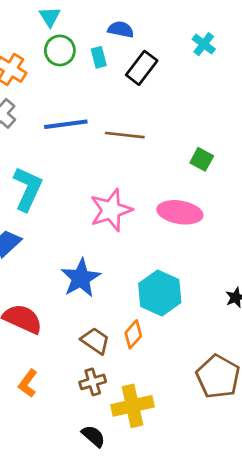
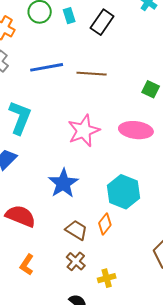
brown cross: (93, 382) -> (76, 261), turned -30
yellow cross: (133, 406) -> (107, 278), size x0.6

